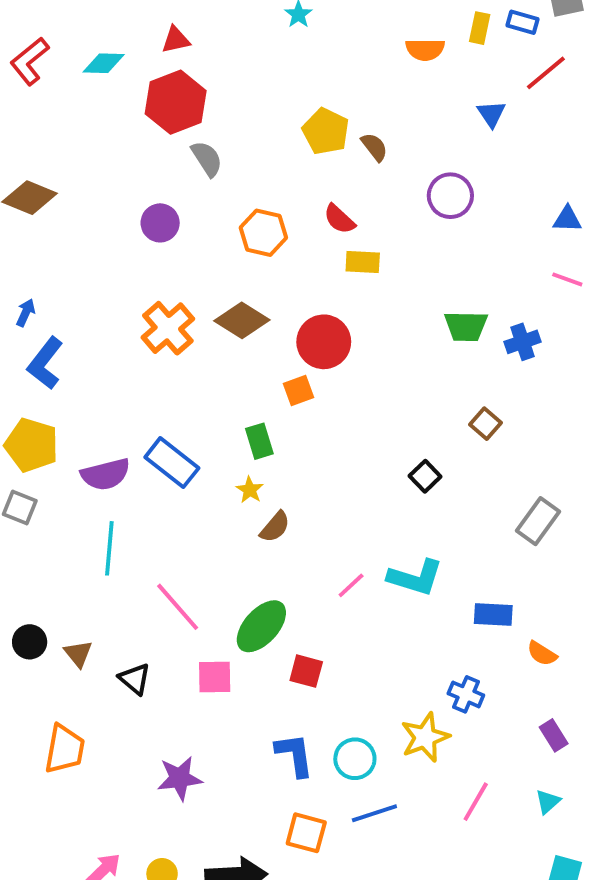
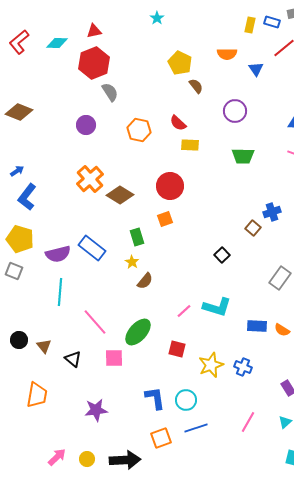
orange semicircle: (425, 50) -> (227, 54), moved
yellow pentagon: (326, 131) -> (180, 63), moved
blue arrow: (26, 313) -> (17, 171), turned 32
brown diamond: (242, 320) -> (120, 195), moved
green trapezoid: (466, 326) -> (243, 156), moved
blue cross: (522, 342) -> (272, 212), moved
orange square: (298, 391) -> (165, 219), moved
orange semicircle: (542, 654) -> (282, 330), moved
red square: (306, 671) -> (177, 349), moved
yellow star: (425, 737) -> (211, 365), moved
orange square: (306, 833) -> (161, 438), turned -35

